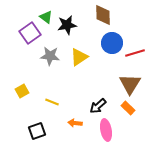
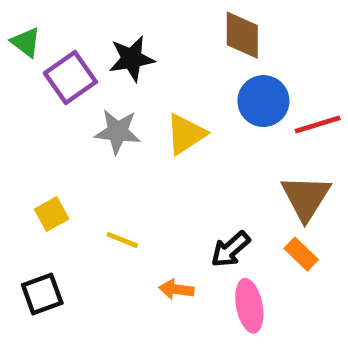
green triangle: (46, 17) -> (26, 42), moved
black star: (67, 25) -> (132, 59), moved
black square: (37, 131) -> (42, 294), moved

